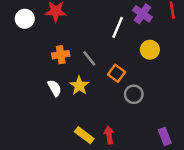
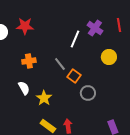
yellow circle: (150, 50) -> (109, 57), moved
gray line: (89, 58) -> (60, 64), moved
yellow star: (79, 86) -> (44, 98), moved

